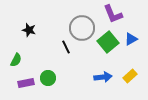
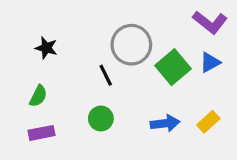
purple L-shape: (113, 14) -> (210, 22), moved, turned -30
green semicircle: (16, 60) -> (38, 96), moved
green circle: (48, 78) -> (101, 119), moved

